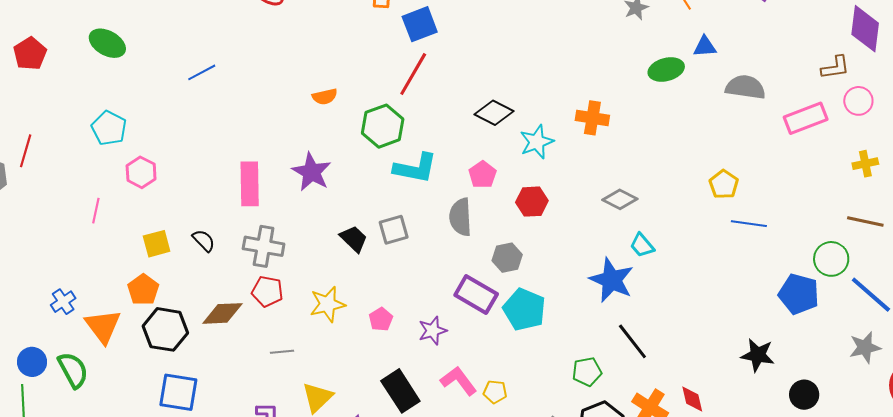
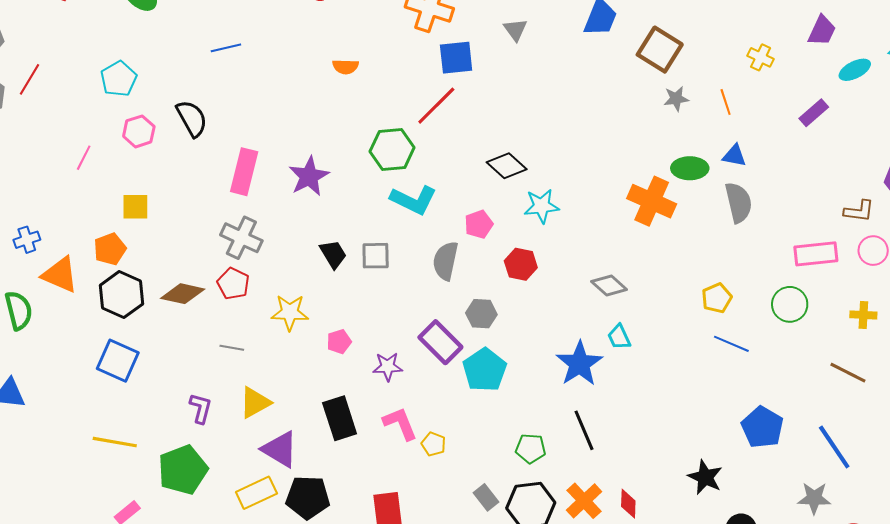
gray semicircle: (745, 87) -> (739, 203), moved, turned 54
orange semicircle: (325, 97) -> (345, 67), moved
orange cross: (592, 118) -> (652, 201), moved, size x1.4
black semicircle: (204, 241) -> (192, 118), moved, size x1.5
green circle: (831, 259) -> (790, 304), moved
orange triangle: (103, 326) -> (60, 275), turned -45

